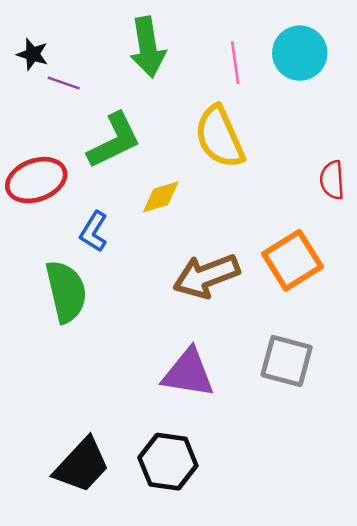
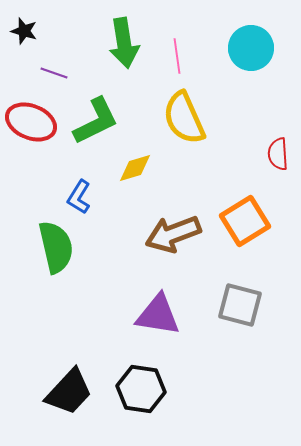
black star: (33, 54) -> (24, 31), moved
pink line: (235, 63) -> (177, 56), moved
red ellipse: (36, 180) -> (31, 122), moved, turned 42

